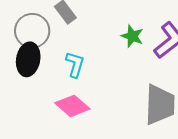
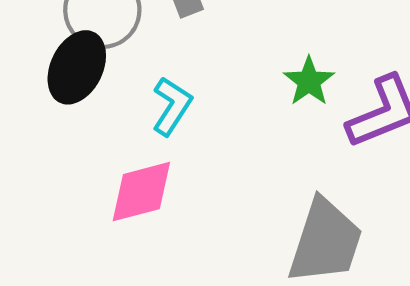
pink diamond: (72, 106) -> (141, 192), turned -72

